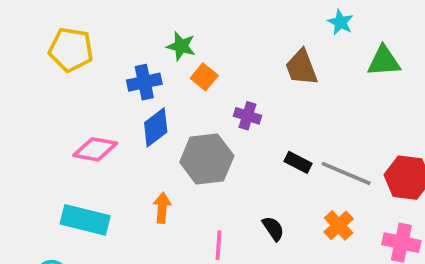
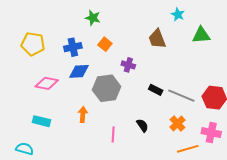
green star: (181, 46) -> (93, 18), moved
yellow pentagon: (71, 50) -> (33, 44), moved
blue diamond: (156, 127) -> (79, 71), turned 35
cyan rectangle: (85, 220) -> (41, 121), size x0.7

